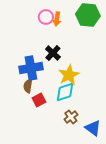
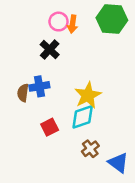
black cross: (53, 53) -> (50, 50), moved
blue cross: (31, 68) -> (39, 86), size x0.7
brown semicircle: (28, 86) -> (23, 93), moved

